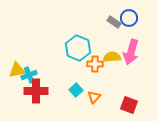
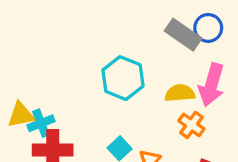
gray rectangle: (114, 22) -> (183, 35), size x1.5
orange cross: (95, 64) -> (191, 125), moved, turned 35

